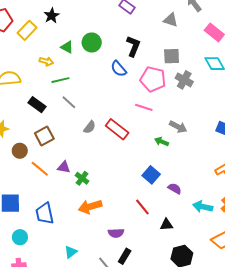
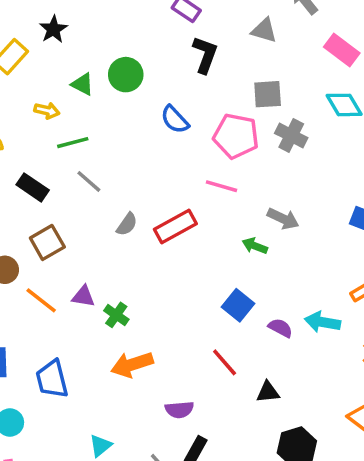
black L-shape: (133, 46) -> (205, 55), moved
red rectangle: (117, 129) -> (175, 226), turned -65
cyan arrow: (203, 207) -> (322, 322), moved

